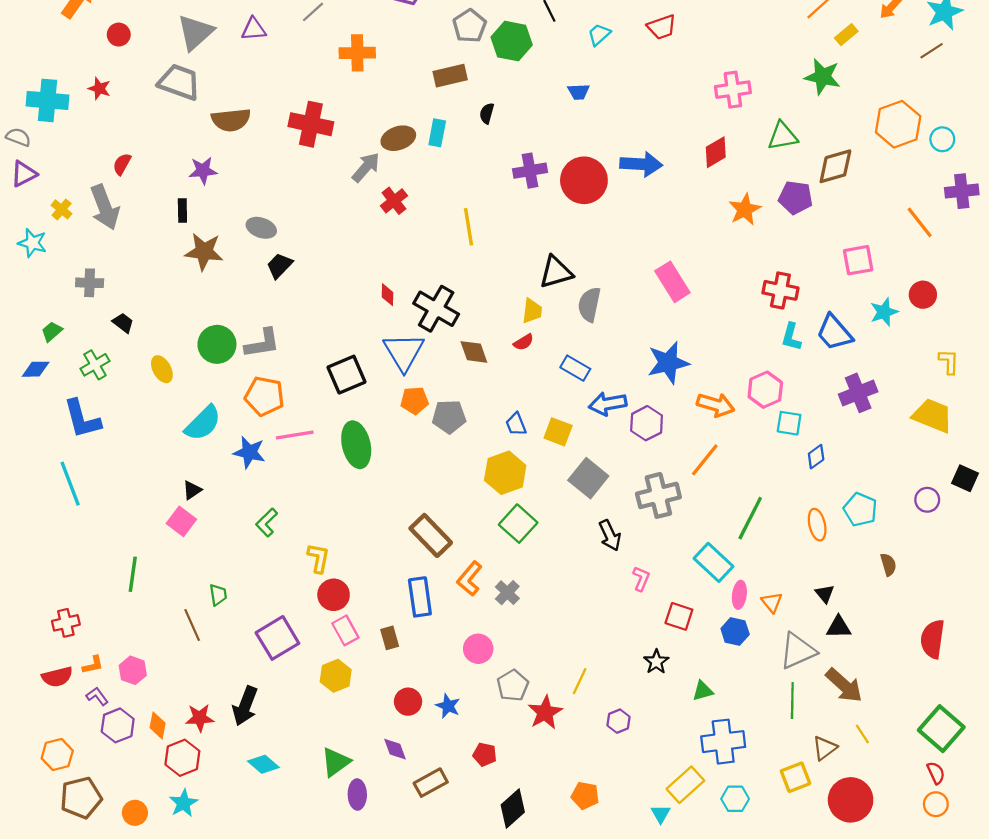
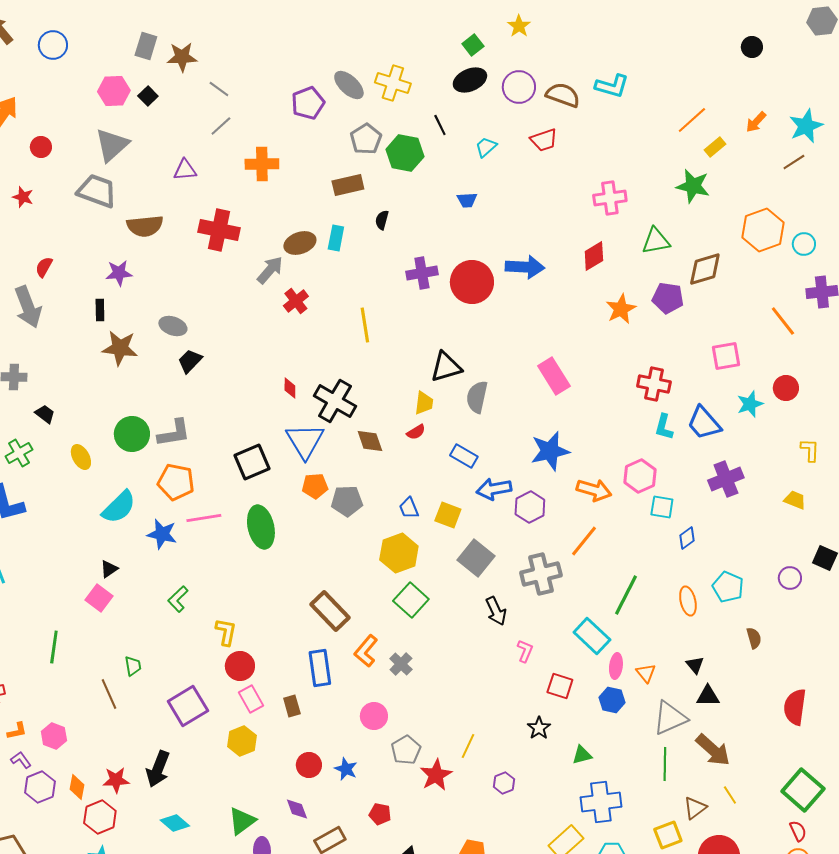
purple triangle: (254, 29) -> (185, 170), moved
yellow trapezoid: (933, 416) -> (795, 500), size x0.6

